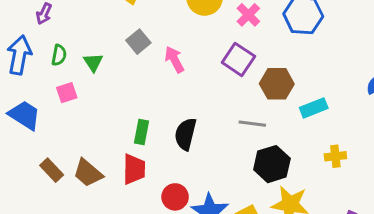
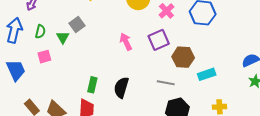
gray square: (138, 42) -> (77, 24), moved
purple square: (238, 59) -> (159, 40), turned 30
pink arrow: (174, 60) -> (126, 42), moved
blue trapezoid: (24, 115) -> (16, 70), turned 30

